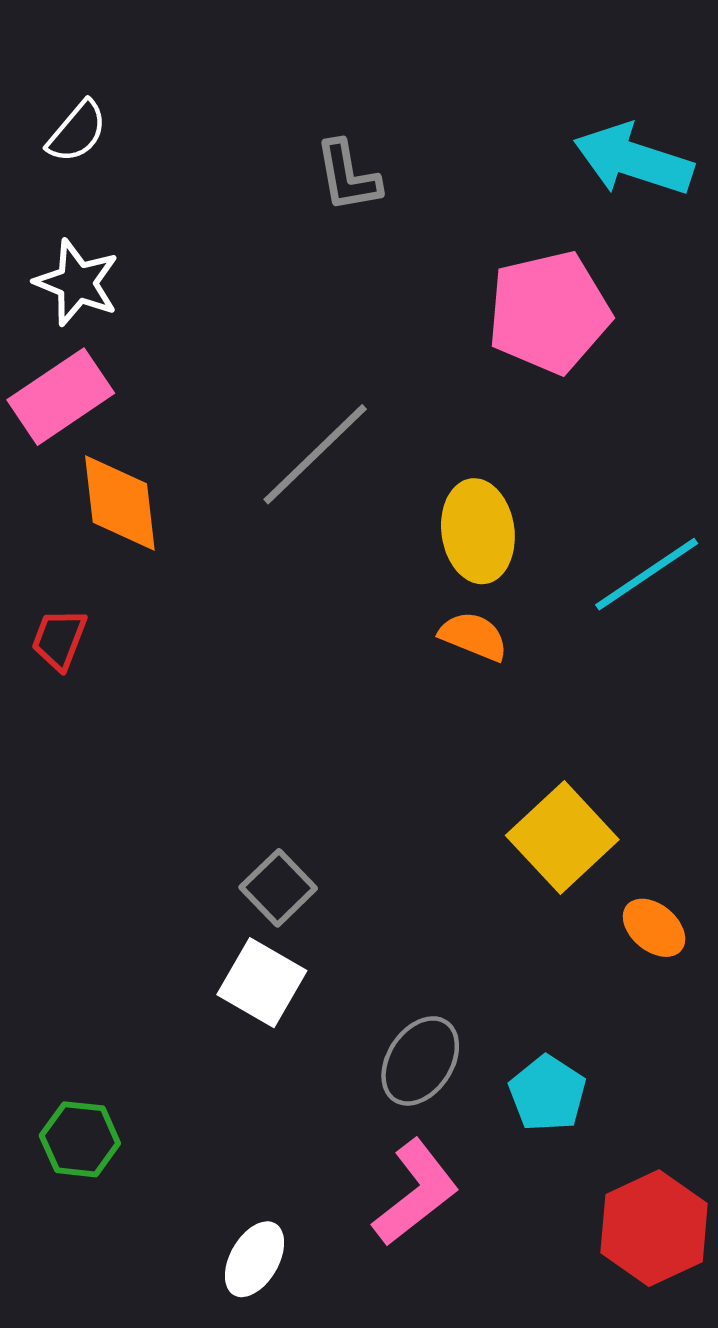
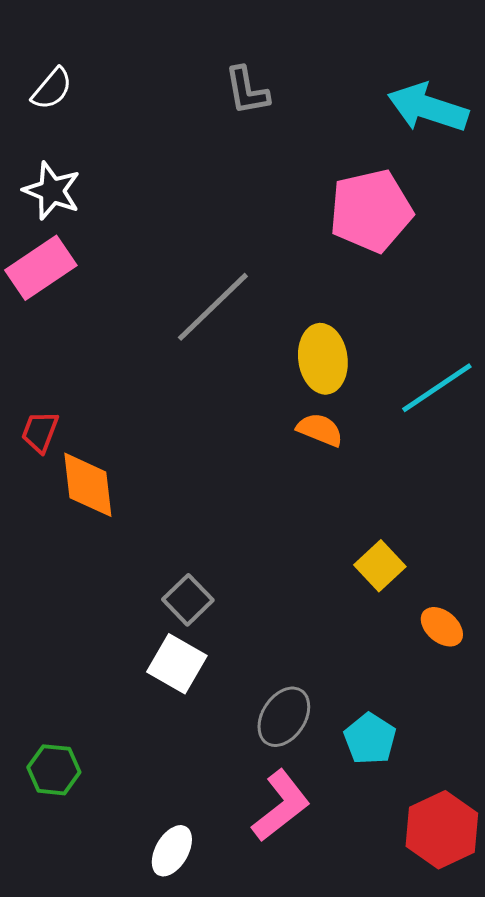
gray L-shape: (348, 176) -> (247, 91), moved
orange diamond: (120, 503) -> (88, 485), moved
yellow square: (562, 838) -> (380, 566), size x0.7

